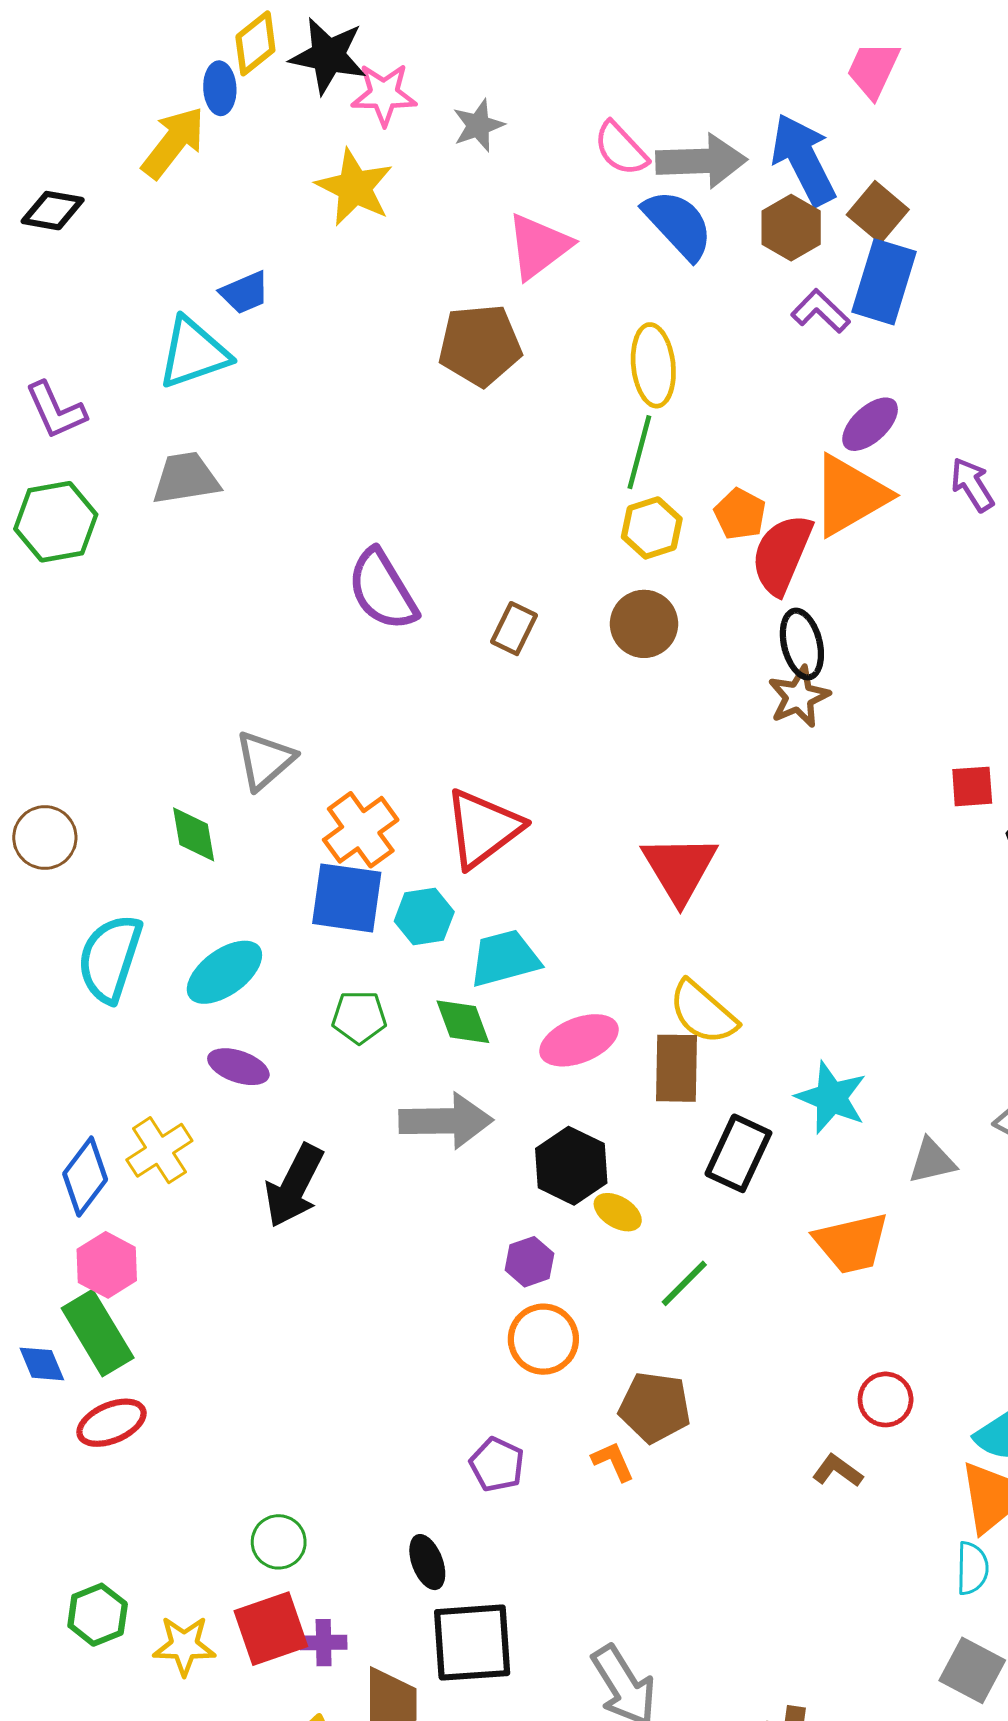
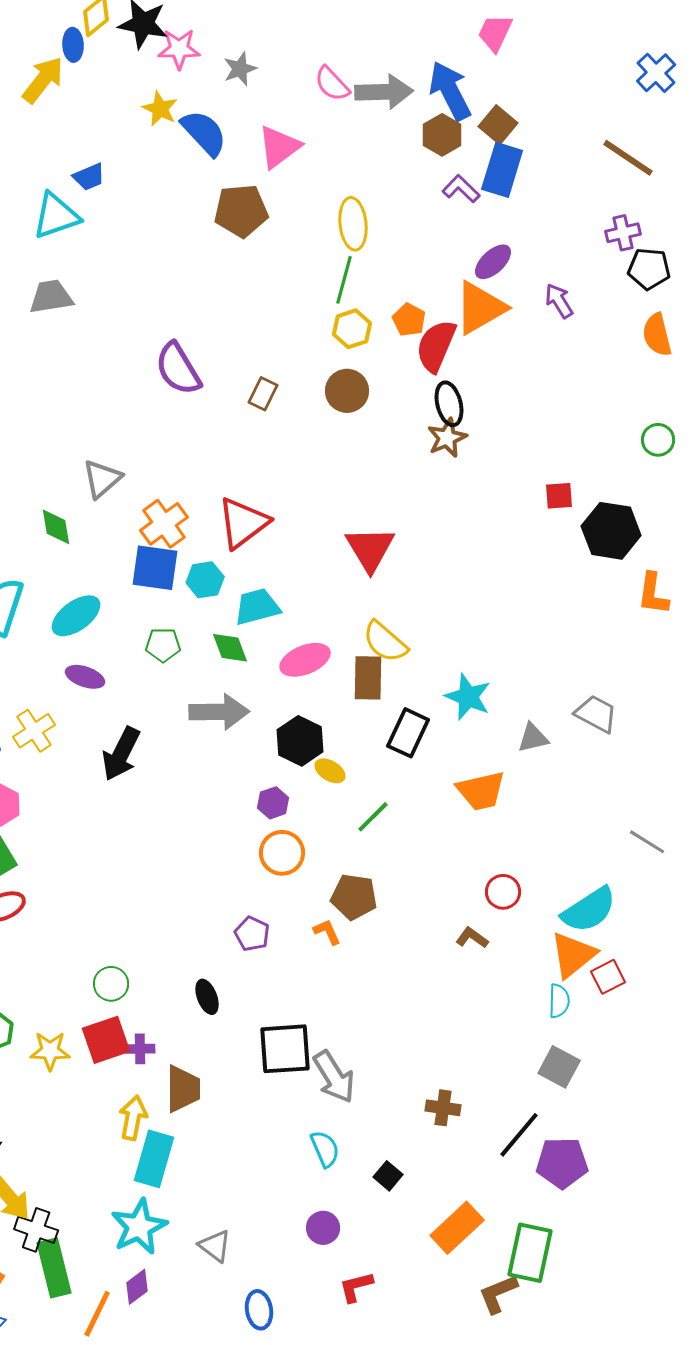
yellow star: (355, 187) -> (160, 109), size x0.7
blue semicircle: (678, 224) -> (204, 133), moved
black square: (472, 1643) -> (285, 1049), moved

